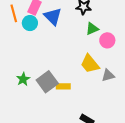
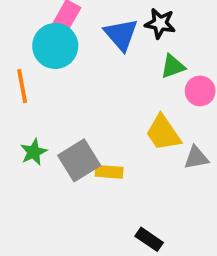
orange line: (14, 13) -> (22, 86), moved
blue triangle: (53, 17) -> (121, 35), moved
cyan circle: (30, 23) -> (55, 46), size x1.5

